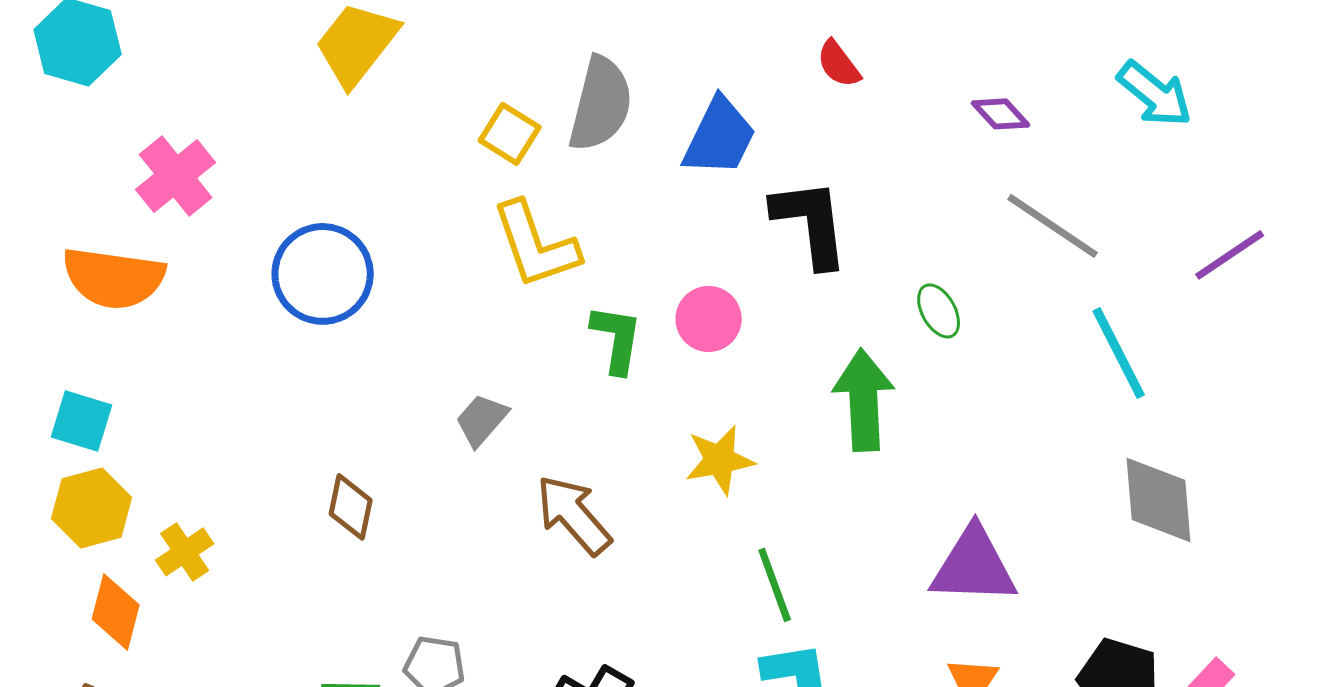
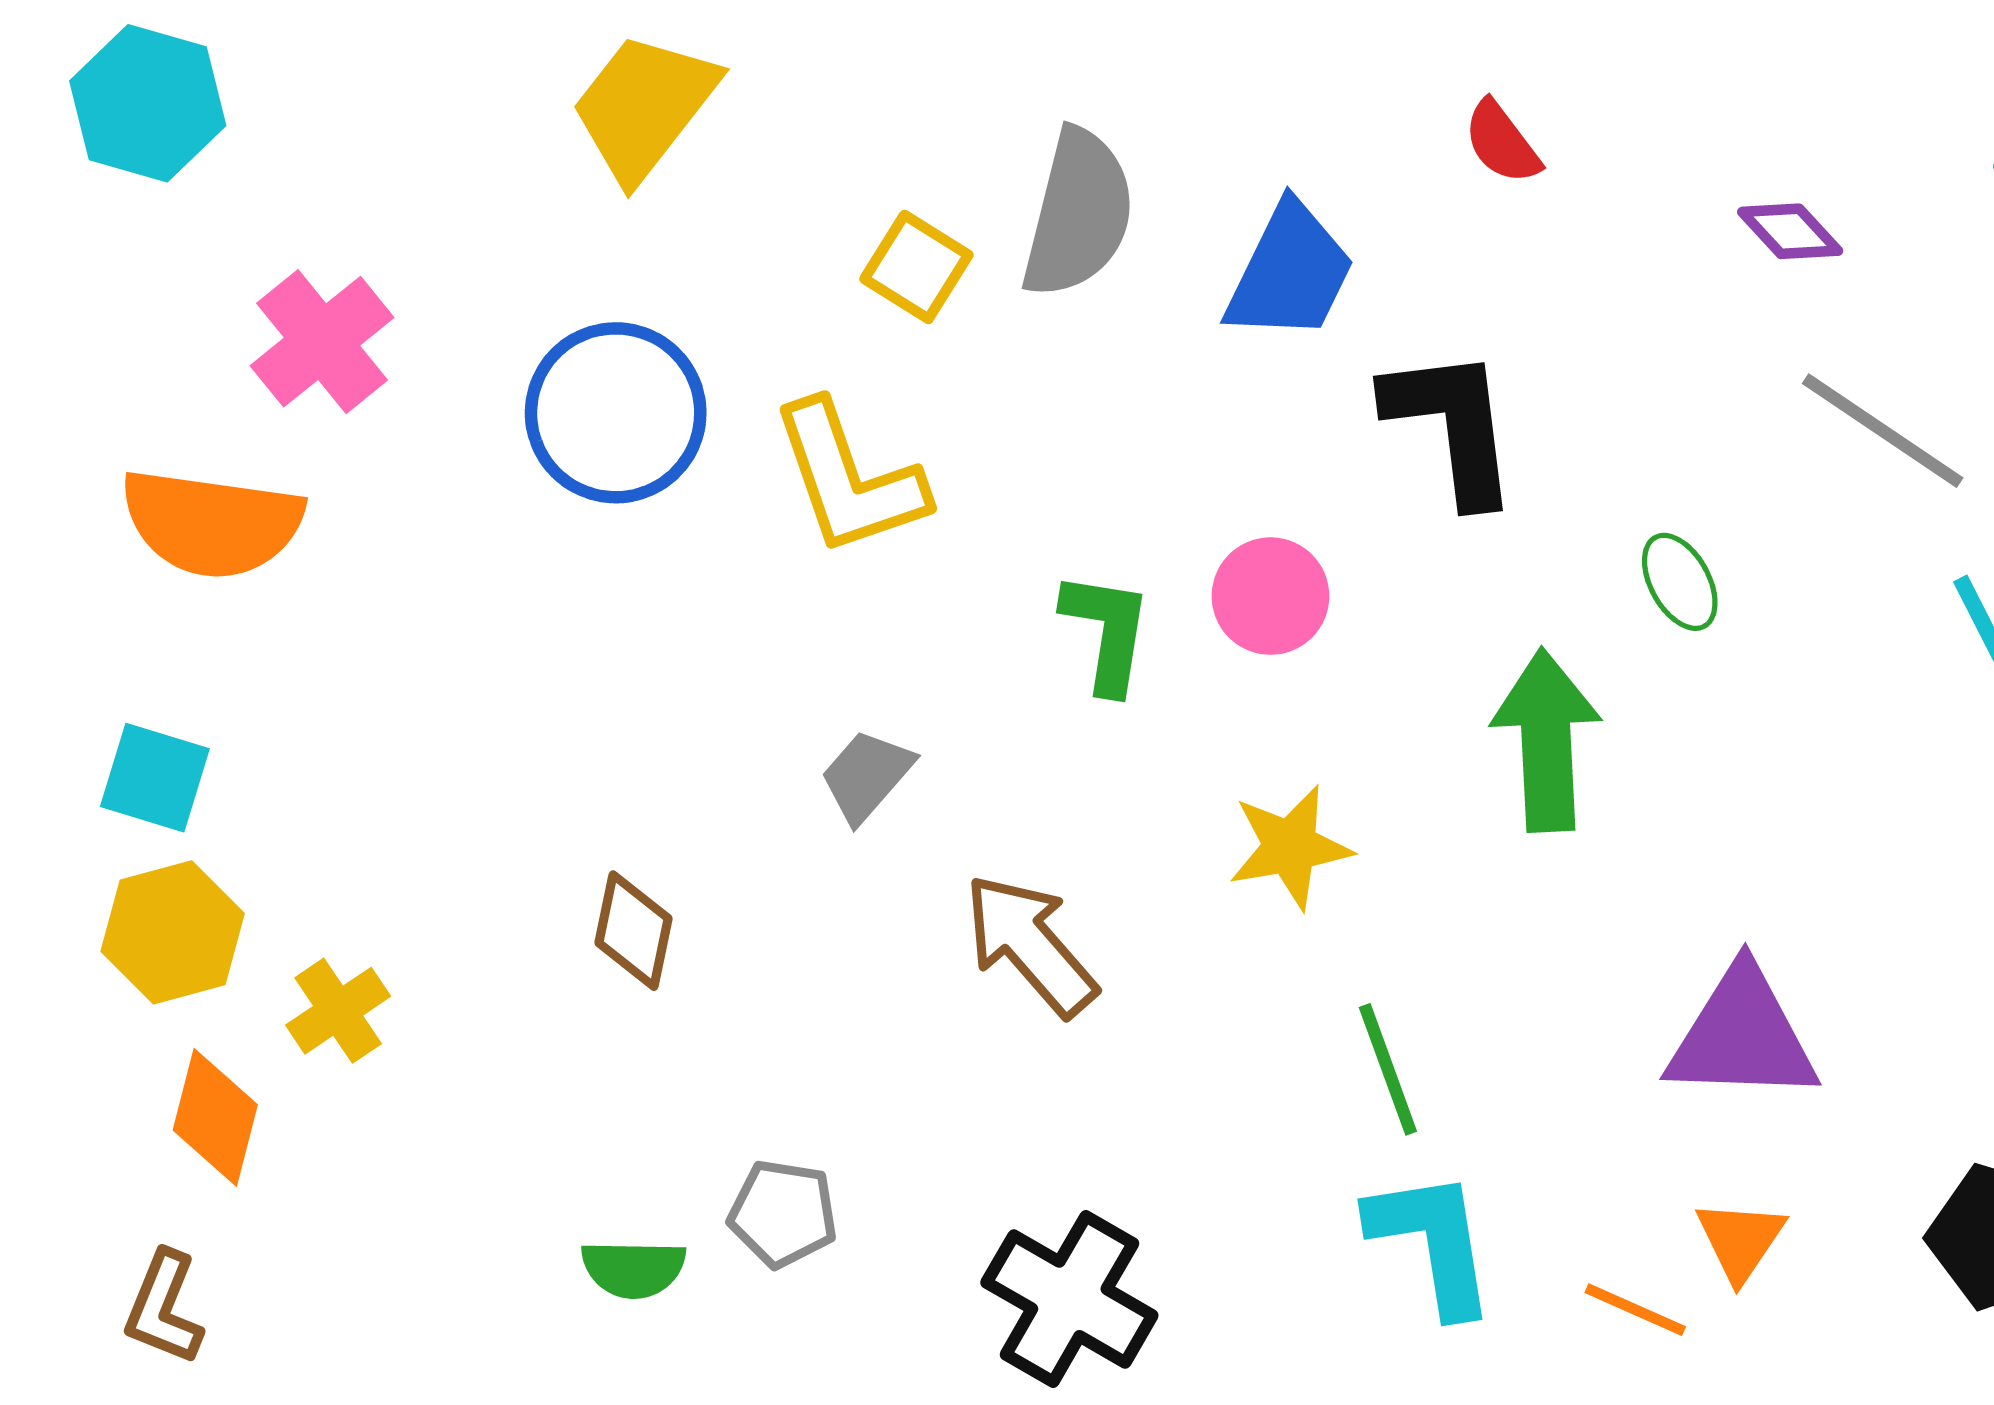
yellow L-shape: (536, 245) -> (849, 479), moved
blue circle: (323, 274) -> (616, 413), moved

